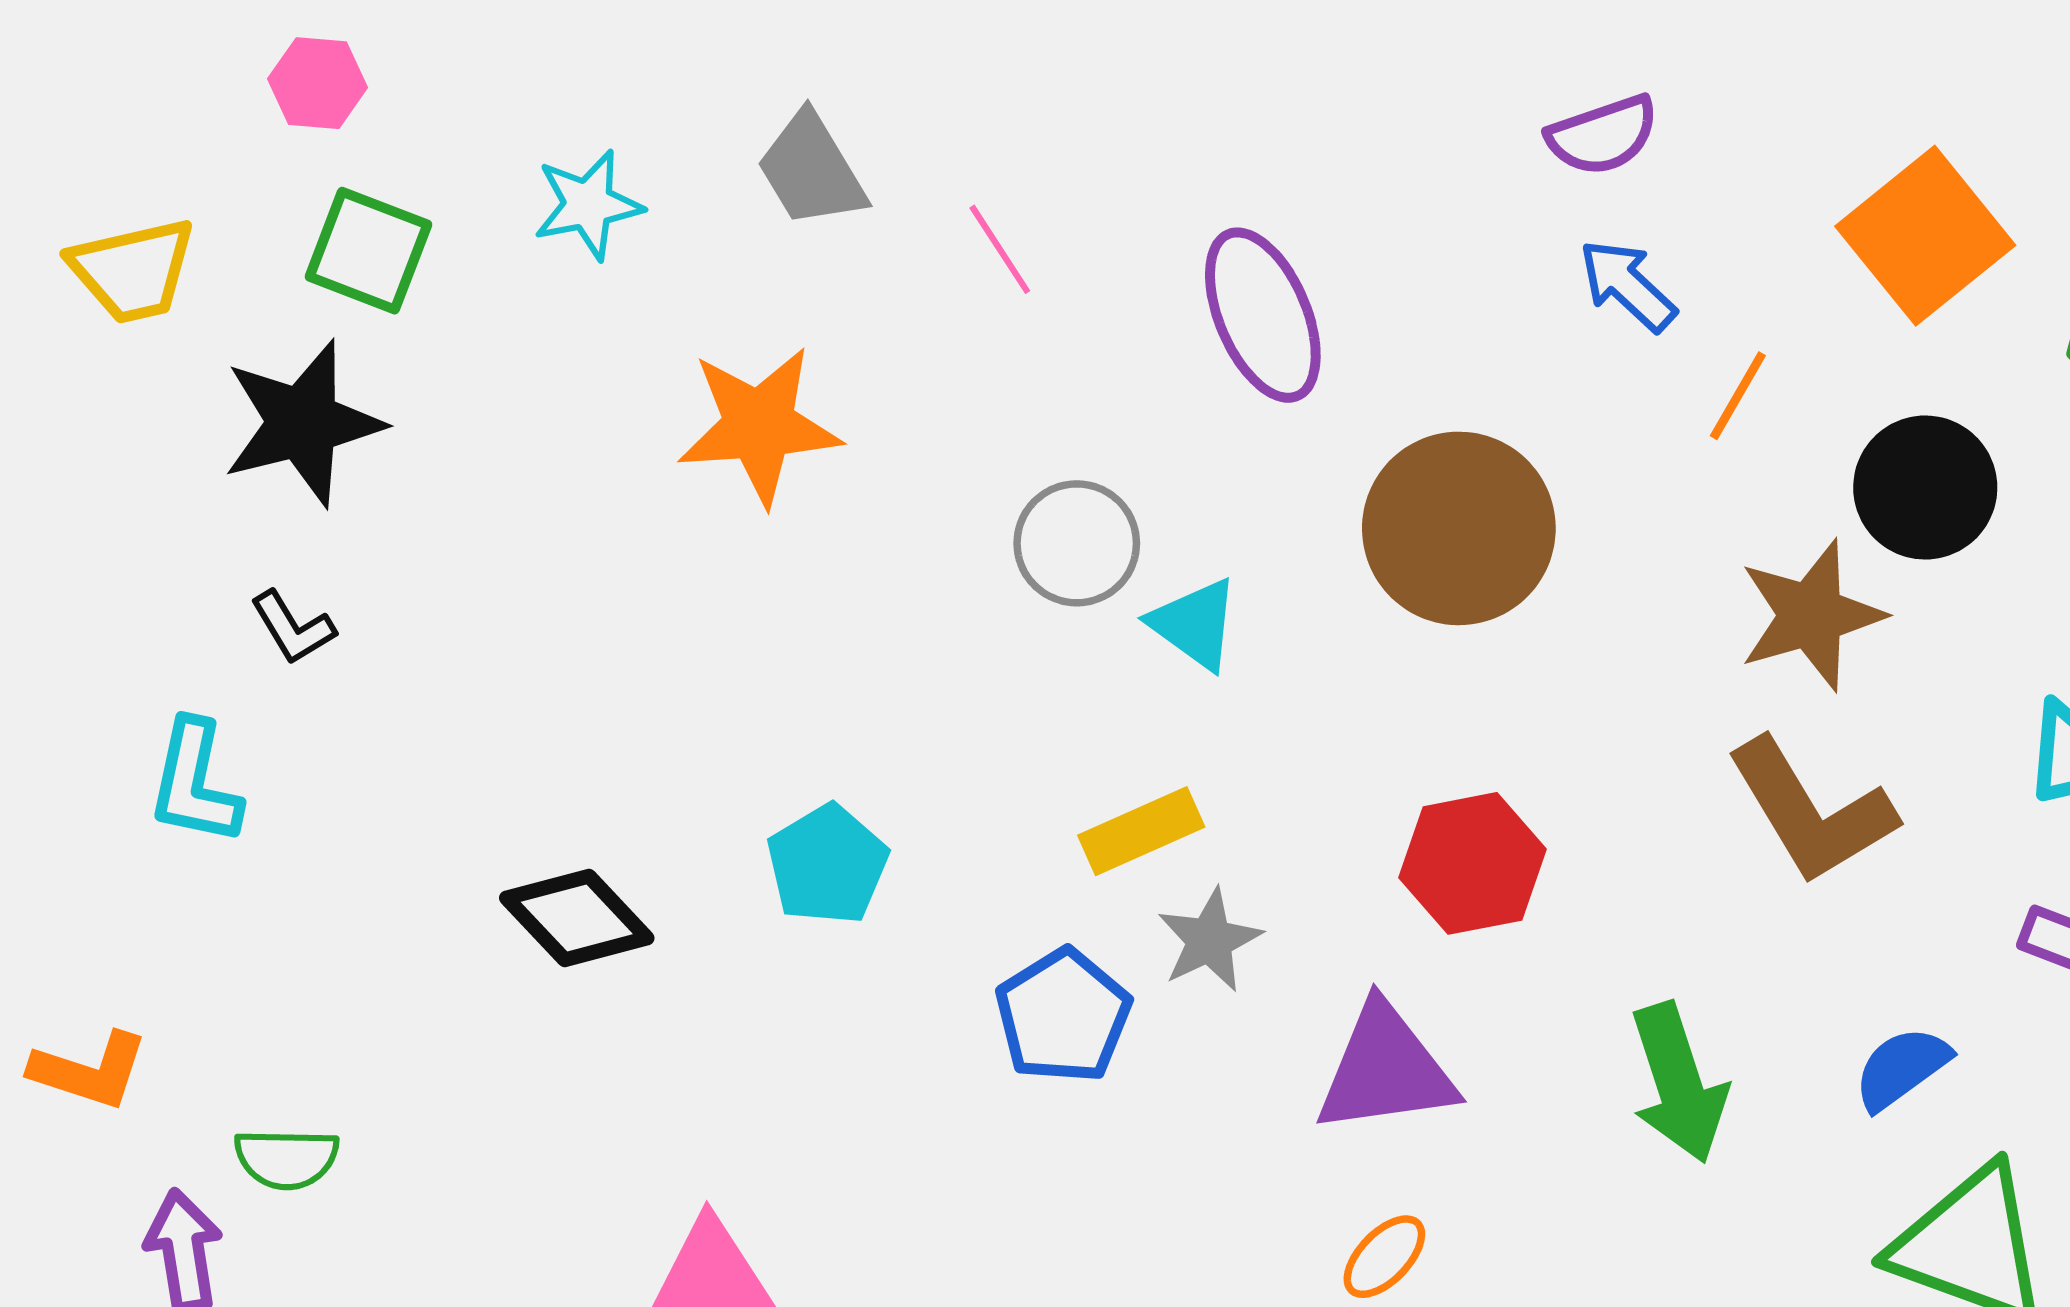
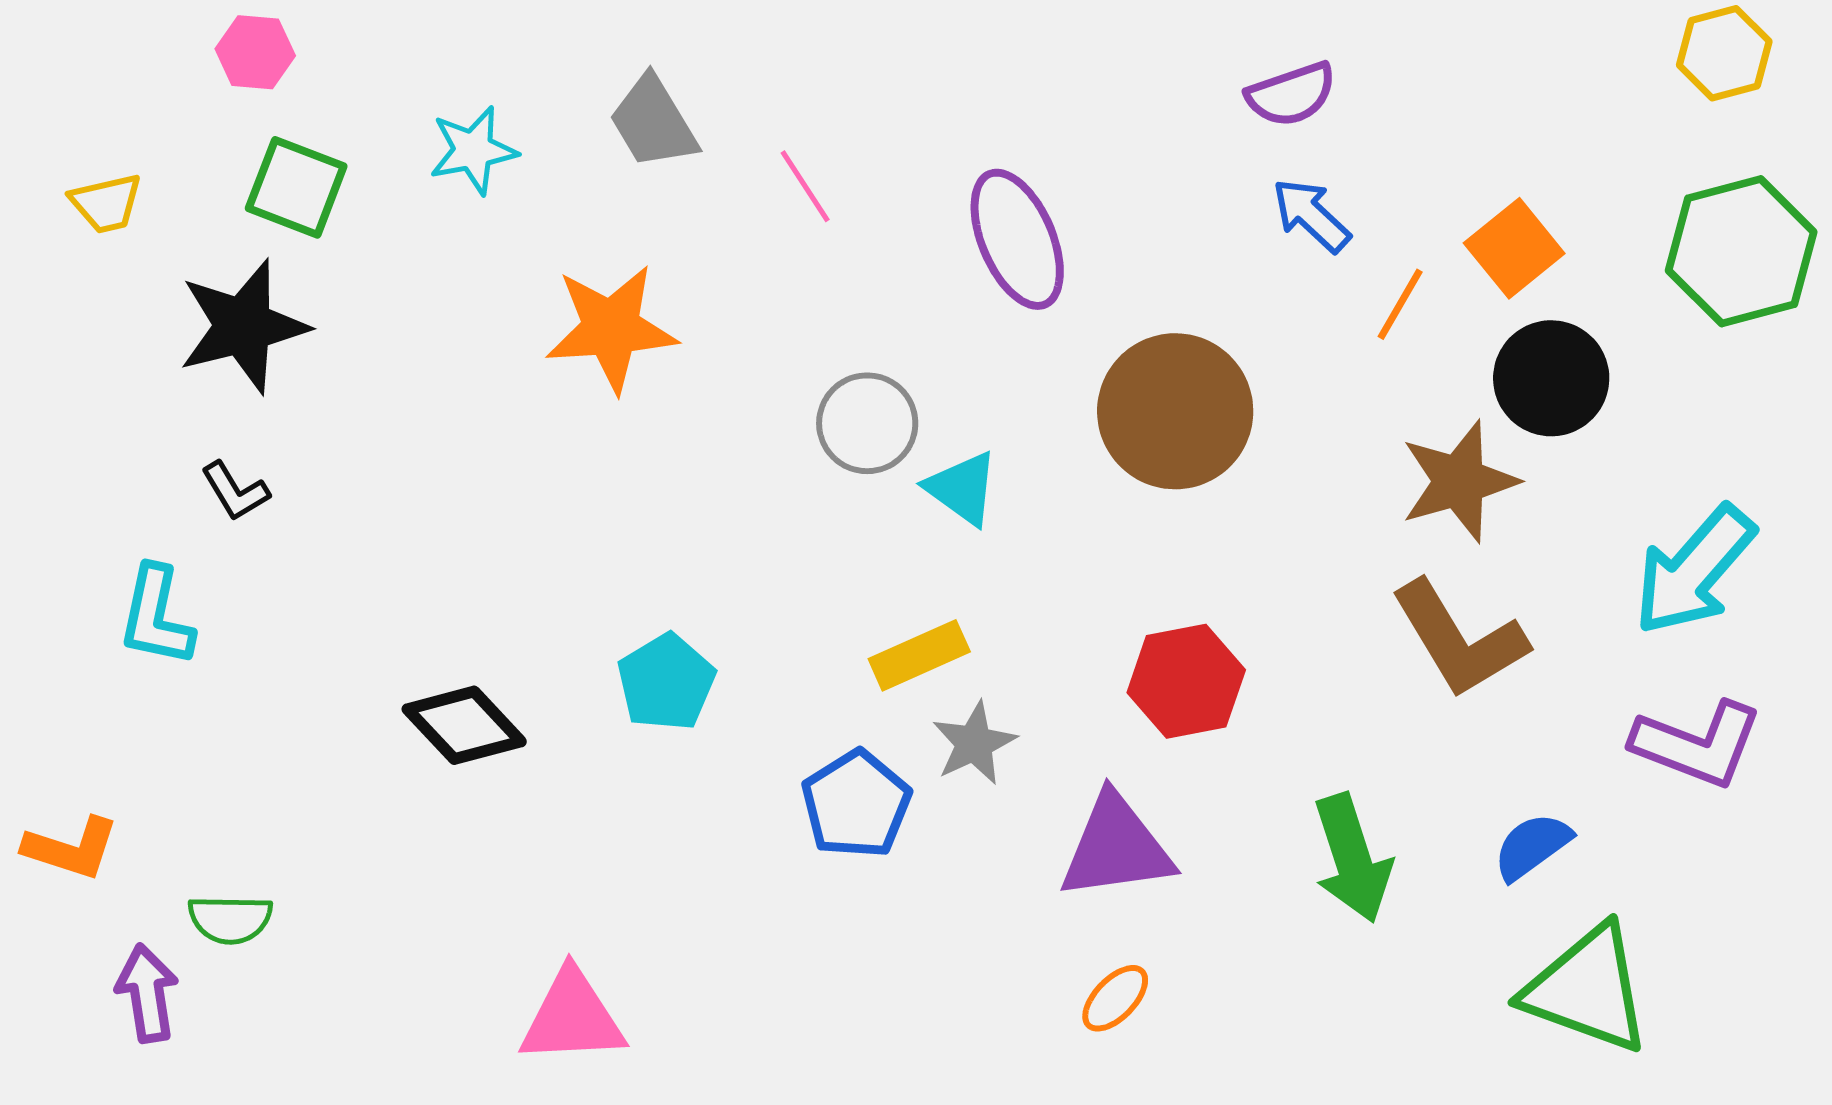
orange square: (1925, 236) -> (1514, 248), moved, size x0.7
yellow trapezoid: (133, 270) -> (106, 203), size x0.7

